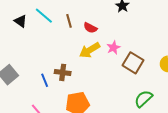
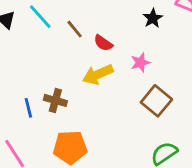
brown line: (69, 21) -> (75, 29), turned -32
pink star: (113, 48) -> (140, 63), moved

